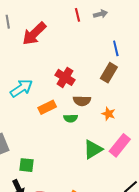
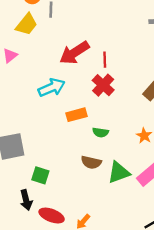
red line: (77, 15) -> (105, 60), moved
red arrow: (34, 34) -> (74, 53), moved
brown semicircle: (82, 101) -> (91, 162), moved

